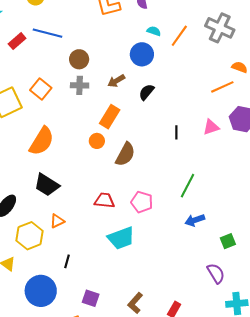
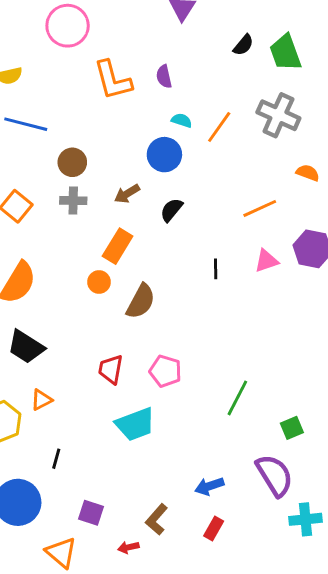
orange line: (222, 87) -> (260, 208), moved
green line: (187, 186) -> (237, 398), moved
red trapezoid: (105, 200) -> (111, 369), turned -85
blue arrow: (195, 220) -> (209, 486), moved
purple semicircle: (216, 273) -> (275, 475), size x1.4

